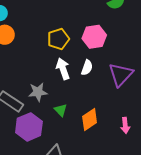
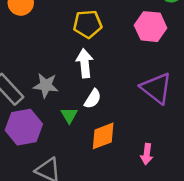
pink hexagon: (94, 37) -> (151, 27), moved
white semicircle: (87, 68) -> (93, 99), moved
purple triangle: (121, 75) -> (156, 88), turned -48

